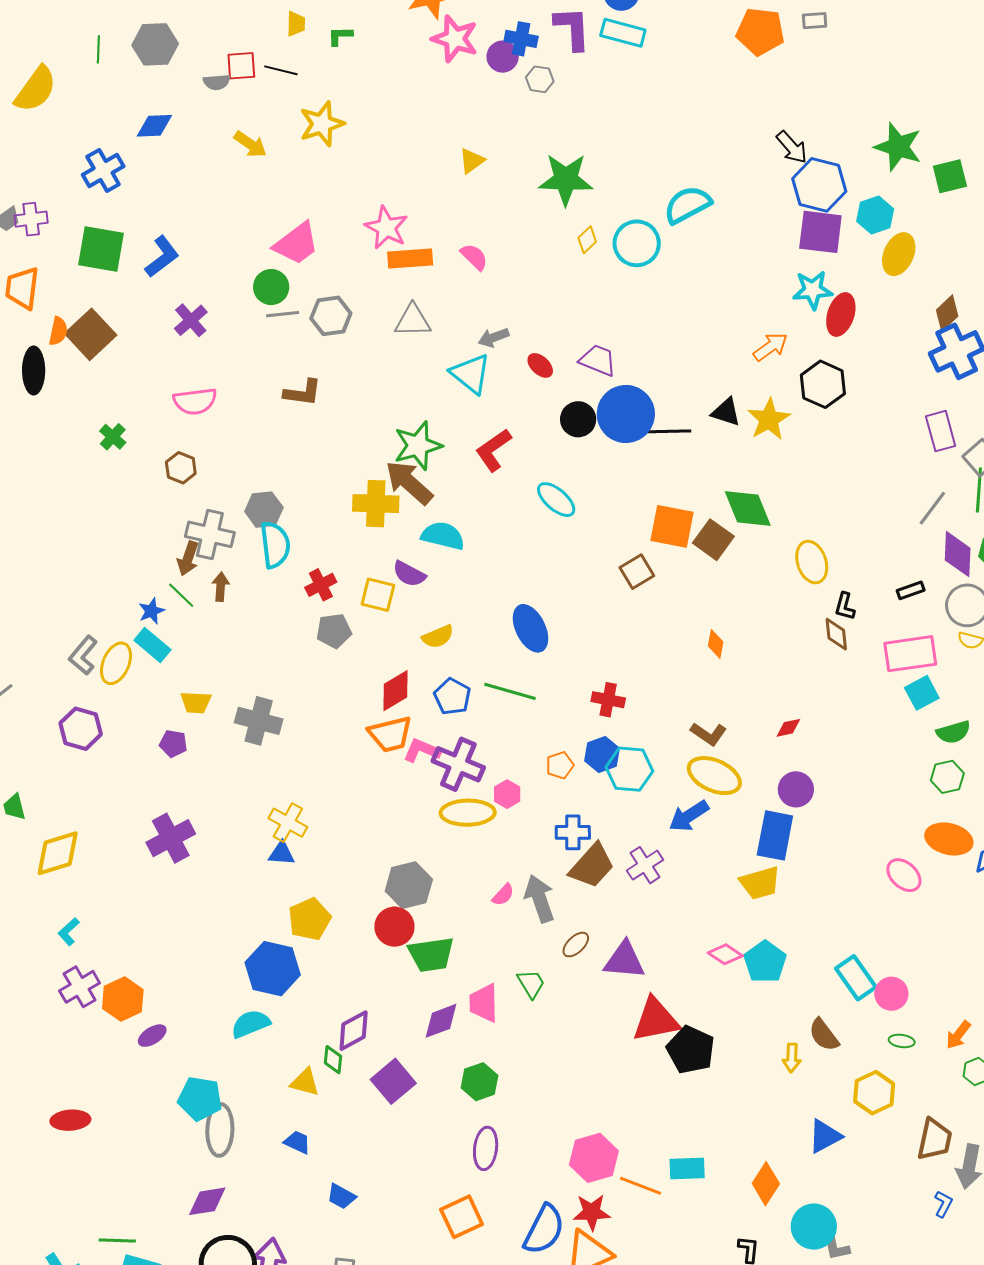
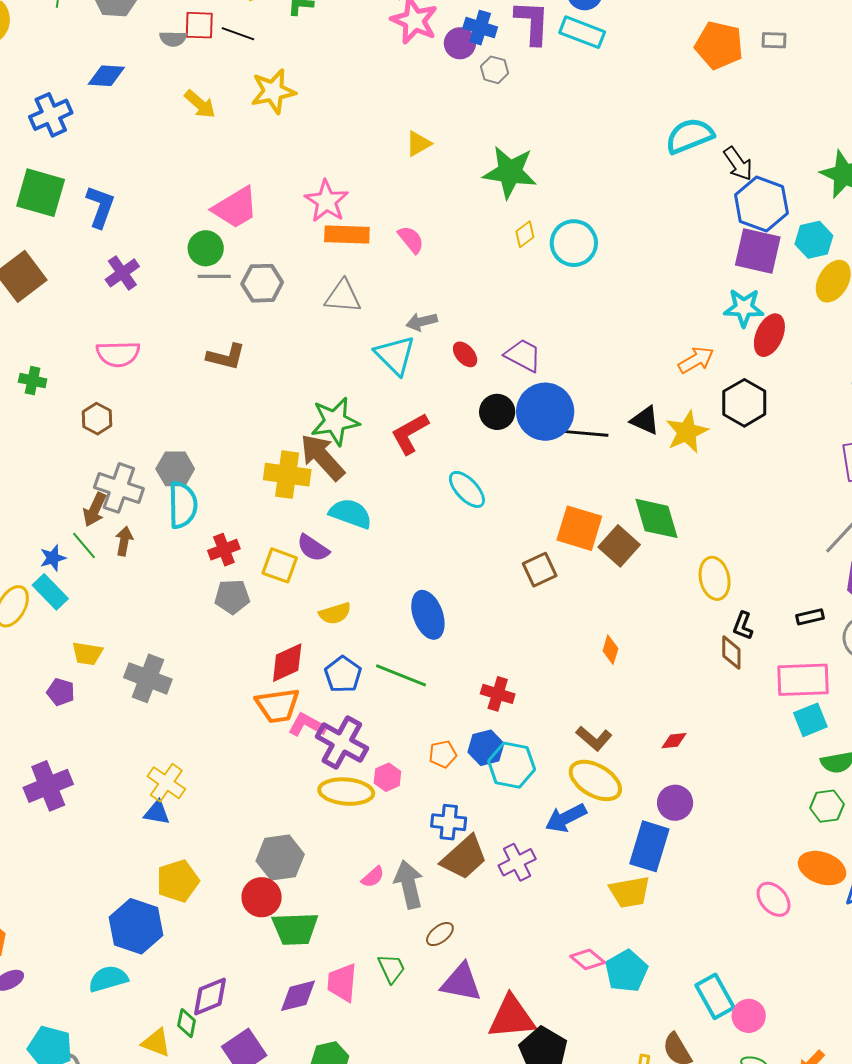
cyan semicircle: (687, 205) -> (690, 136), moved
blue L-shape: (162, 257) -> (100, 207), turned -39
green cross: (113, 437) -> (33, 381), turned -36
purple triangle: (624, 960) -> (461, 982), moved

